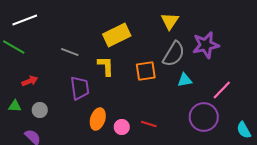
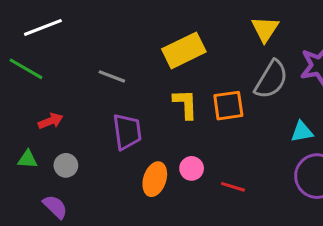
yellow L-shape: (106, 66) -> (185, 104), moved
cyan triangle: (185, 80) -> (302, 132), moved
pink circle: (122, 127) -> (192, 168), moved

